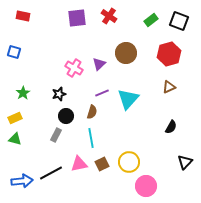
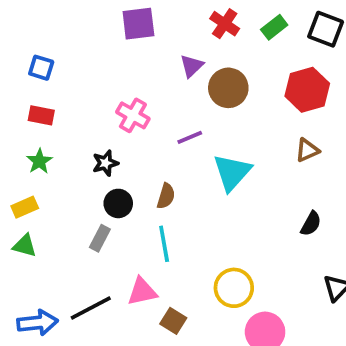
red rectangle: (23, 16) -> (41, 115), moved
red cross: (109, 16) -> (225, 24), moved
blue square: (14, 52) -> (41, 68), moved
purple triangle: (99, 64) -> (192, 66), moved
purple line: (102, 93) -> (190, 137), moved
brown square: (102, 164) -> (173, 321), moved, turned -32

